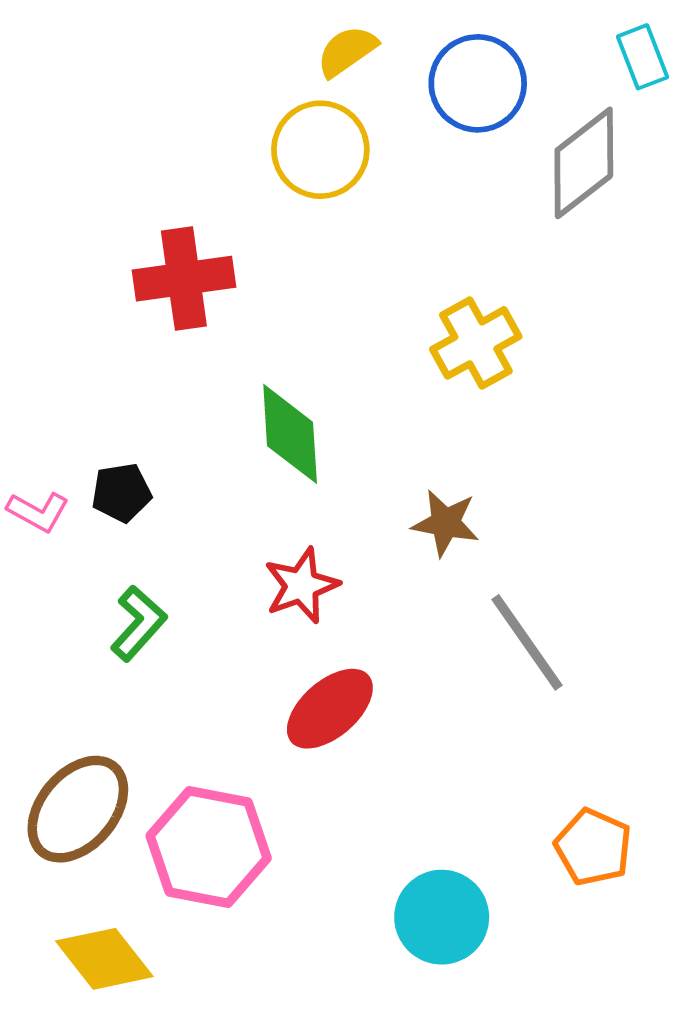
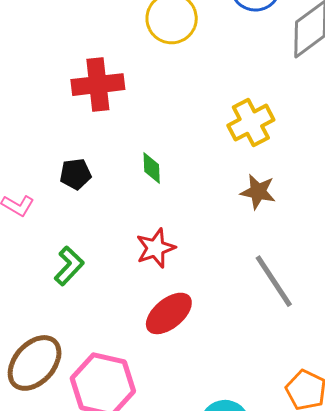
green diamond: (290, 434) -> (152, 168), size x0.6
black pentagon: (121, 493) -> (75, 174), moved
brown star: (445, 523) -> (258, 192), moved

